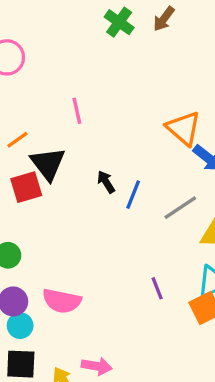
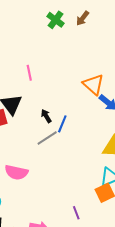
gray line: (180, 208) -> (47, 138), moved
purple line: (157, 288) -> (76, 213), moved
pink semicircle: (62, 301) -> (16, 172), moved

